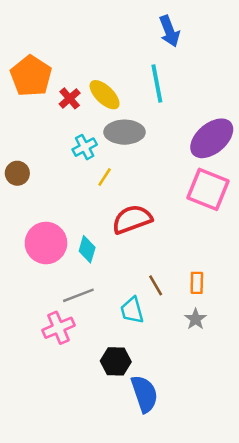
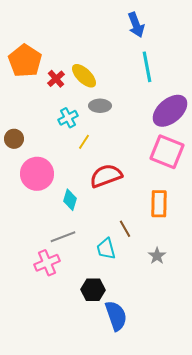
cyan line: (157, 83) -> (147, 67), moved
gray ellipse: (124, 132) -> (100, 106), size x0.7
pink circle: (46, 243) -> (37, 174), moved
orange rectangle: (197, 283) -> (159, 204), moved, size x1.5

